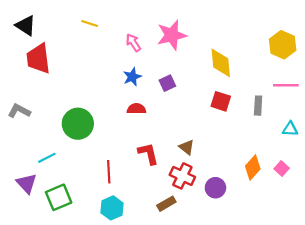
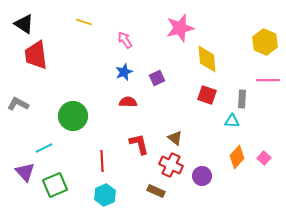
pink star: (172, 35) -> (180, 28), moved
cyan triangle: (290, 129) -> (232, 121), moved
brown rectangle: (166, 204) -> (156, 191), turned 54

